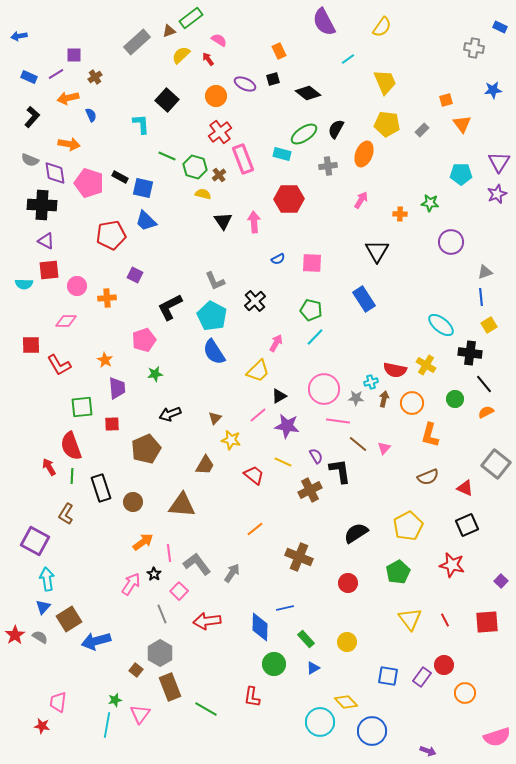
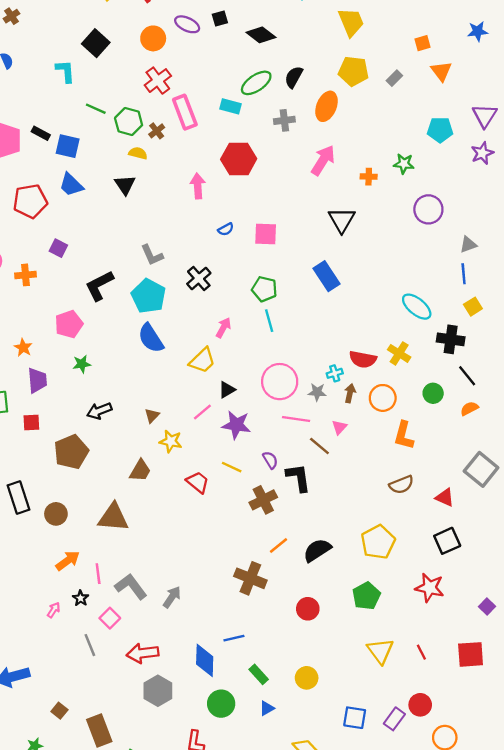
pink arrow: (361, 200) -> (323, 160), size x1.5
black triangle: (223, 221) -> (125, 185), moved
cyan line: (315, 337) -> (269, 321), turned -60
pink triangle: (384, 448) -> (339, 427), moved
orange line: (255, 529) -> (278, 546), moved
pink arrow: (131, 584) -> (54, 610), size x0.6
gray hexagon: (160, 653) -> (158, 691), moved

